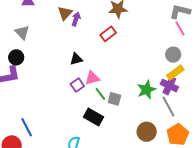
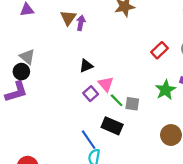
gray triangle: (22, 32) -> (27, 57), moved
red rectangle: (108, 34) -> (159, 50), moved
pink triangle: (92, 78) -> (106, 84), turned -49
blue line: (27, 127) -> (89, 140), moved

